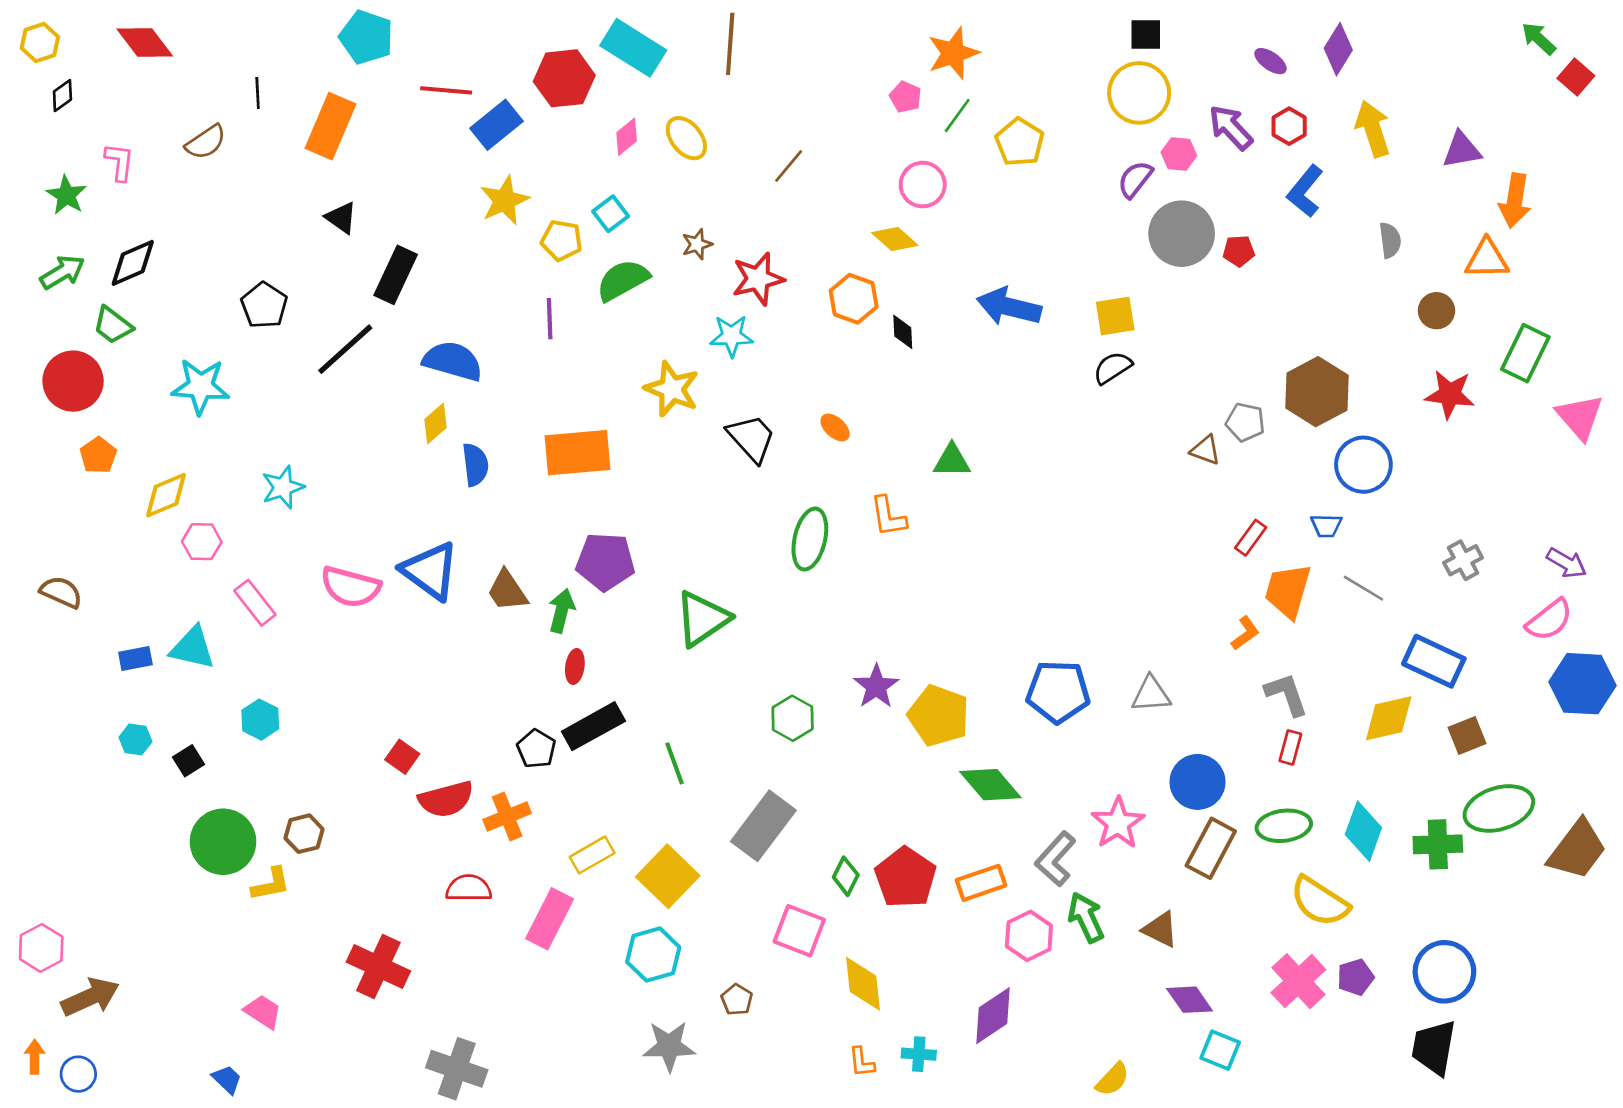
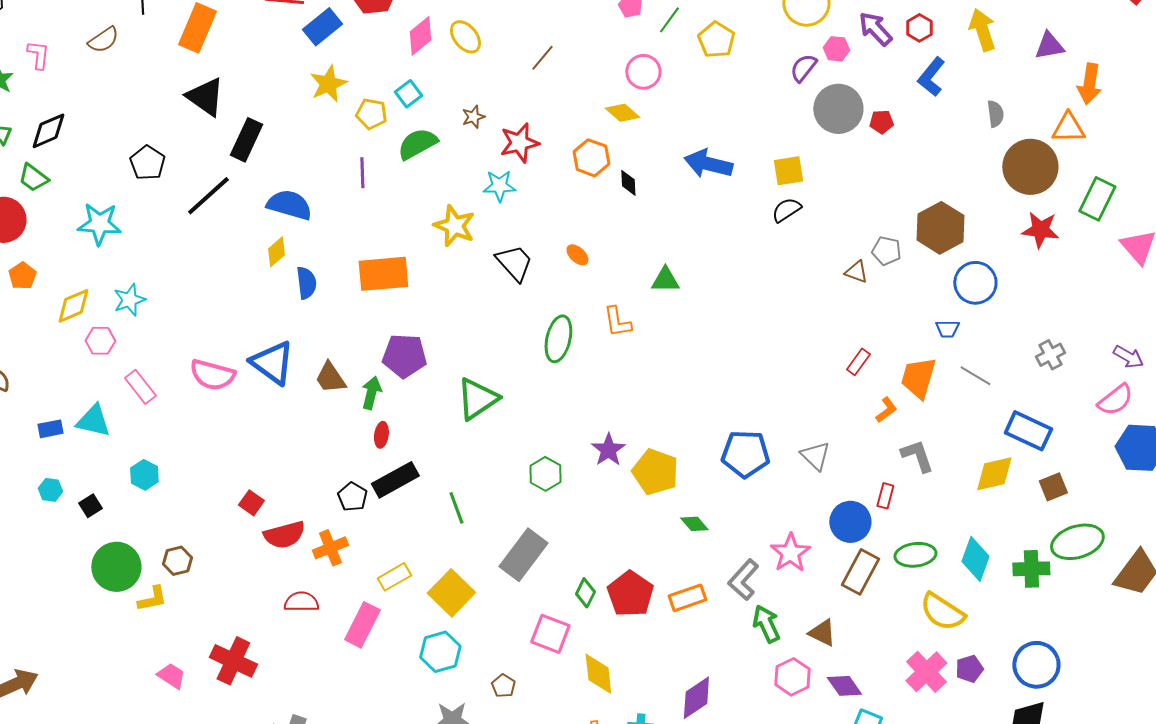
pink diamond: (627, 137) -> (420, 36), size x1.4
black triangle: (341, 218) -> (205, 97), size x1.6
brown circle: (1436, 311) -> (1030, 167), size x2.0
cyan star: (283, 487) -> (129, 300), moved
red rectangle: (1251, 538) -> (858, 362), moved
gray triangle: (1151, 694) -> (815, 456), turned 48
red rectangle: (1290, 747) -> (885, 496), moved
green diamond: (990, 785) -> (694, 524), size x0.6
pink hexagon: (1029, 936) -> (792, 677), moved
pink trapezoid: (263, 1012) -> (171, 676), moved

